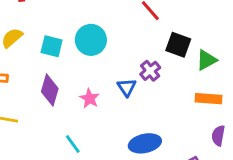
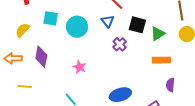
cyan square: (52, 46) -> (51, 18), moved
blue triangle: (127, 87) -> (108, 21), moved
purple diamond: (50, 90) -> (41, 57), moved

